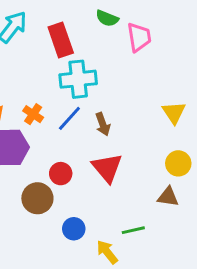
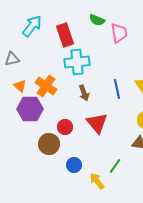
orange cross: (33, 114) -> (46, 86), size x1.5
blue line: (69, 118) -> (117, 89), moved, turned -54
brown arrow: (103, 124) -> (84, 93), moved
green line: (133, 230) -> (115, 166), turned -42

